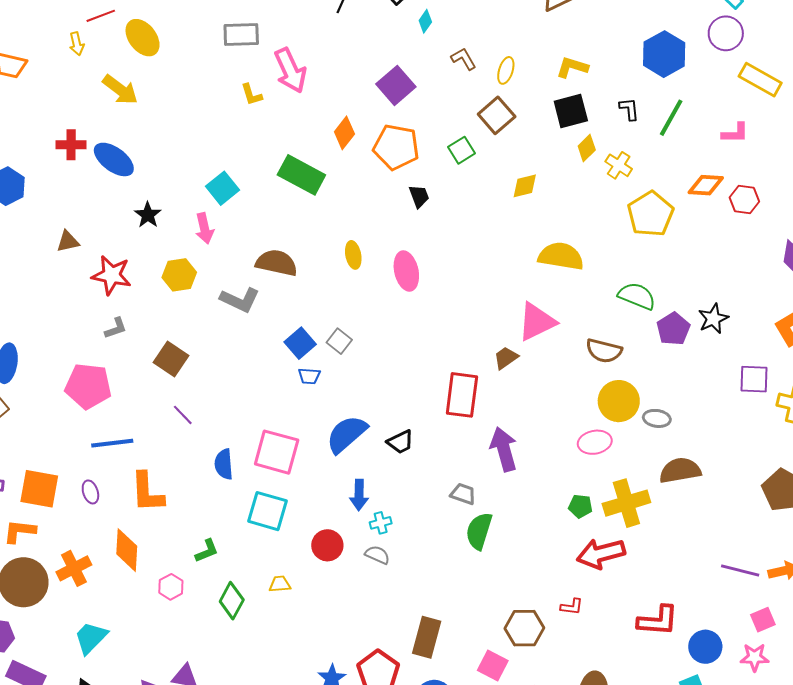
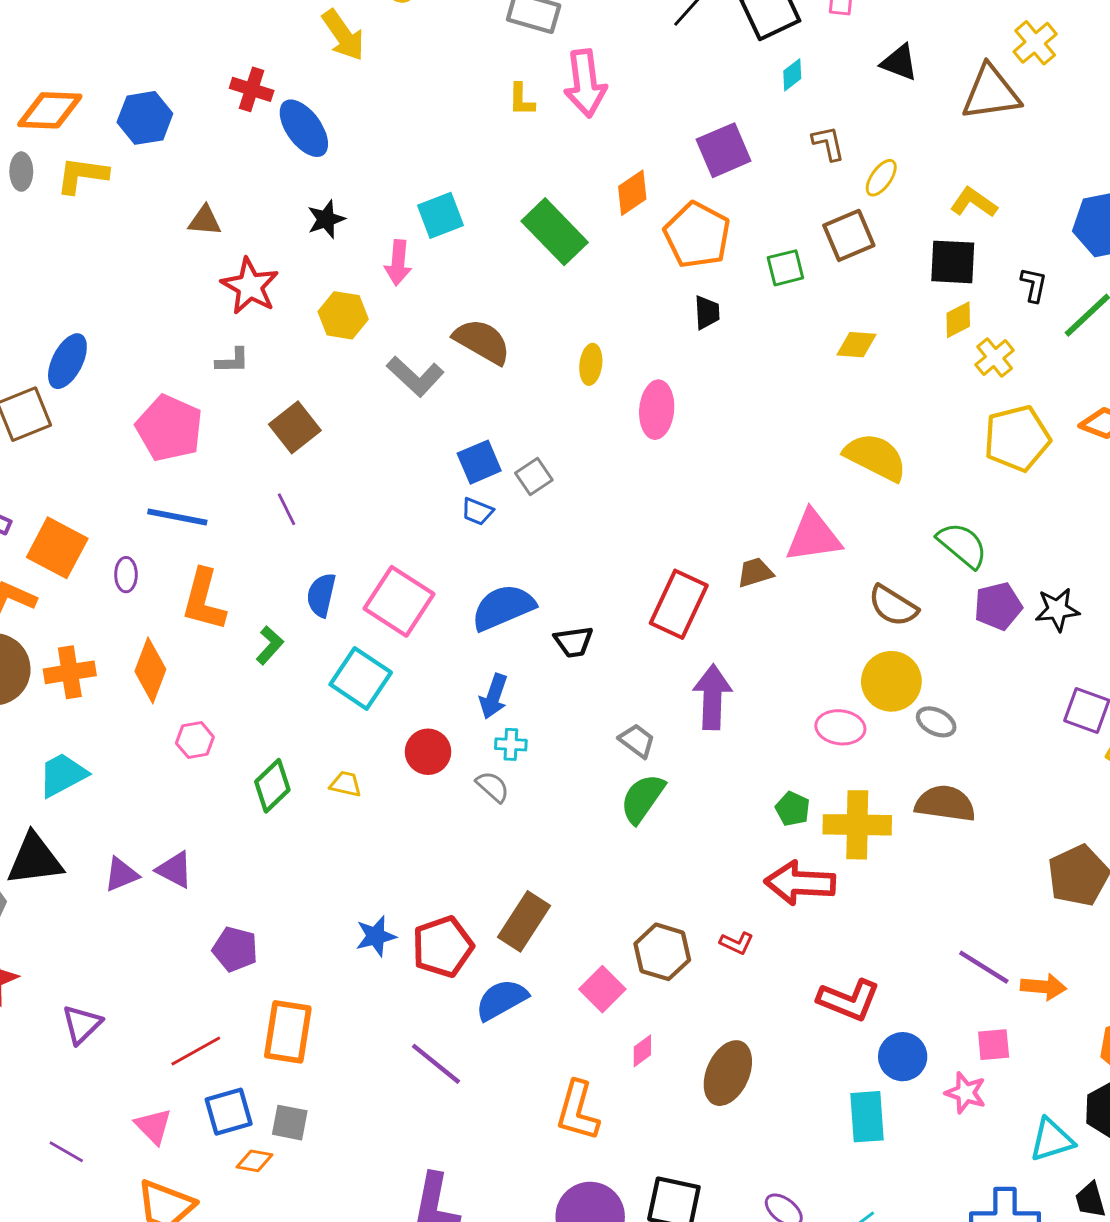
green L-shape: (207, 551) -> (270, 645), moved, turned -44

